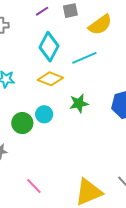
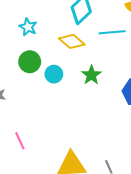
green star: (79, 103) -> (91, 75), turned 30
green circle: (22, 123) -> (30, 62), moved

